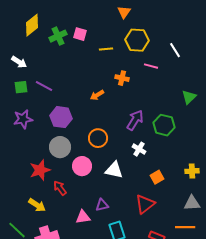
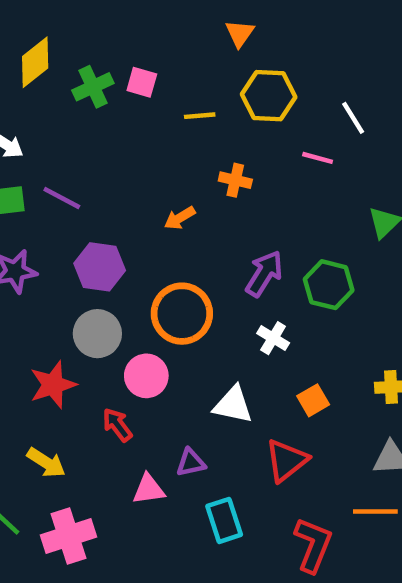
pink line: (151, 66) -> (318, 158), moved
orange circle: (98, 138) -> (182, 314), size x1.4
white triangle: (114, 170) -> (233, 405), moved
red arrow: (60, 188) -> (117, 425), moved

